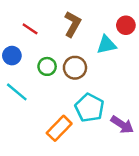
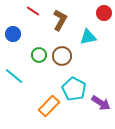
red circle: (126, 25) -> (104, 13), moved
red line: (30, 29) -> (33, 11), moved
blue circle: (12, 56) -> (13, 34), moved

